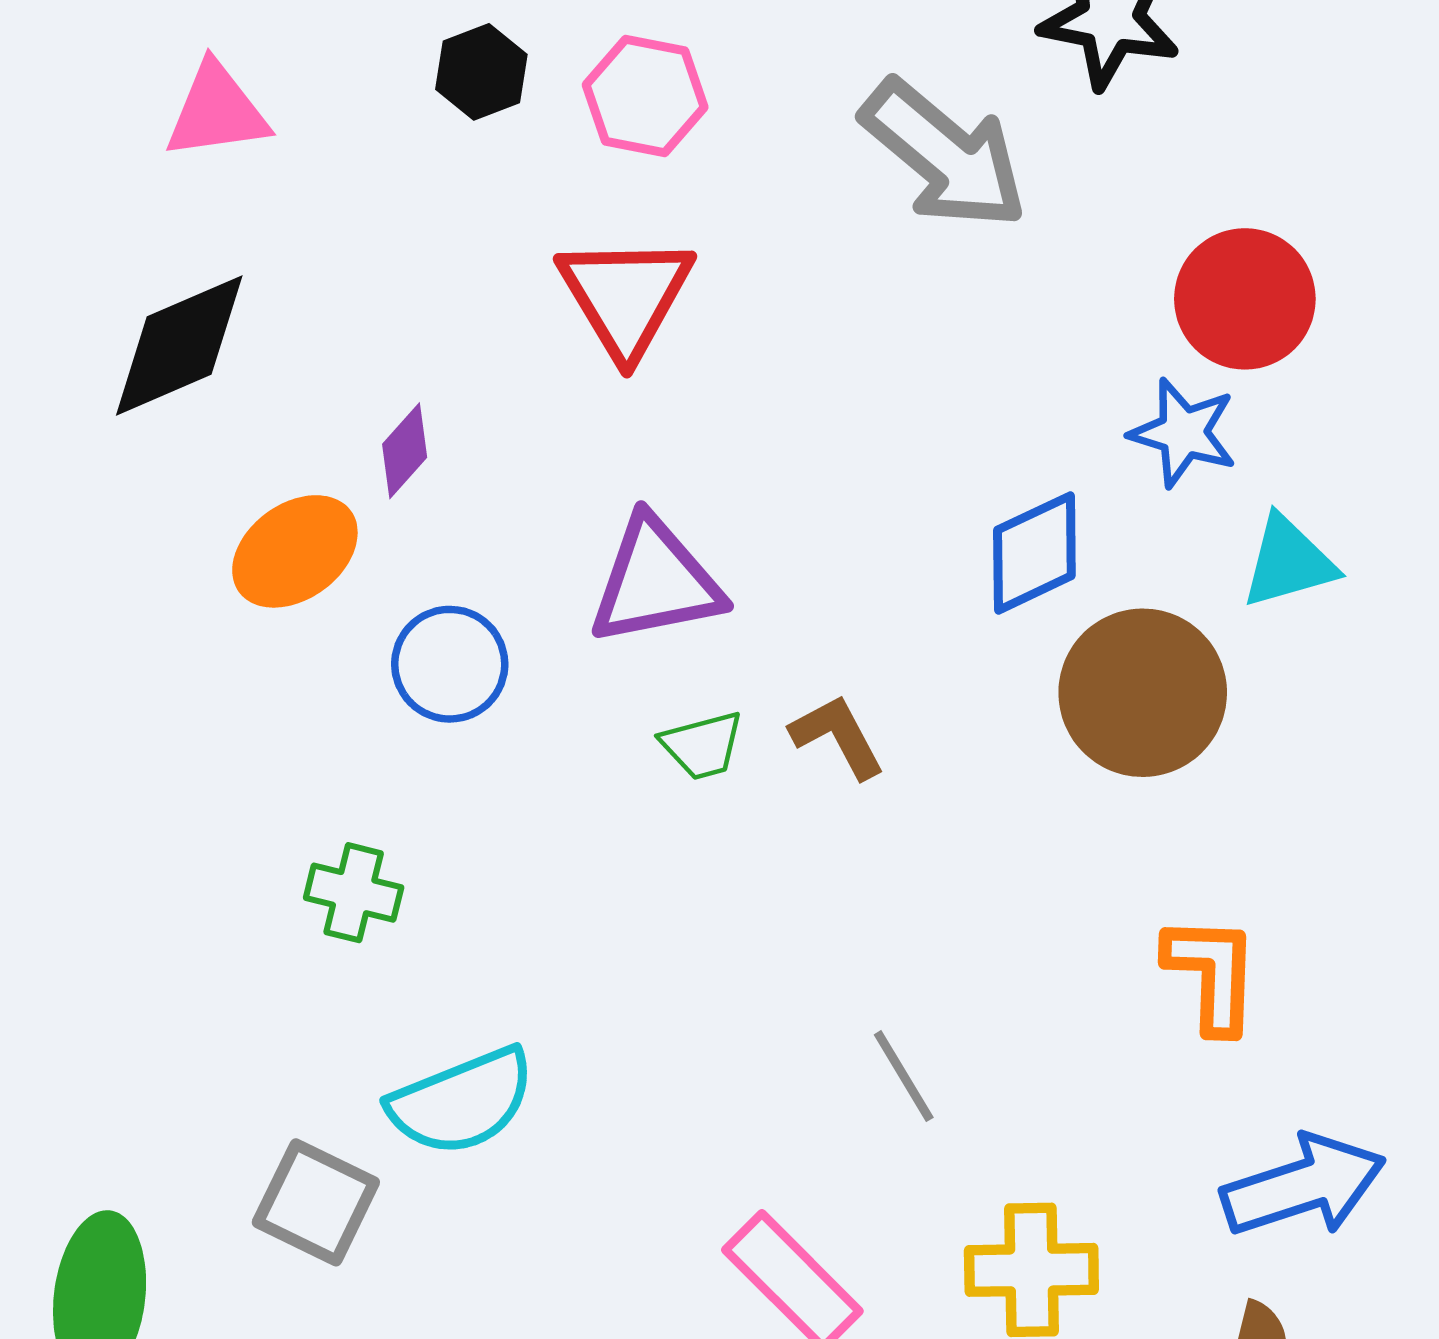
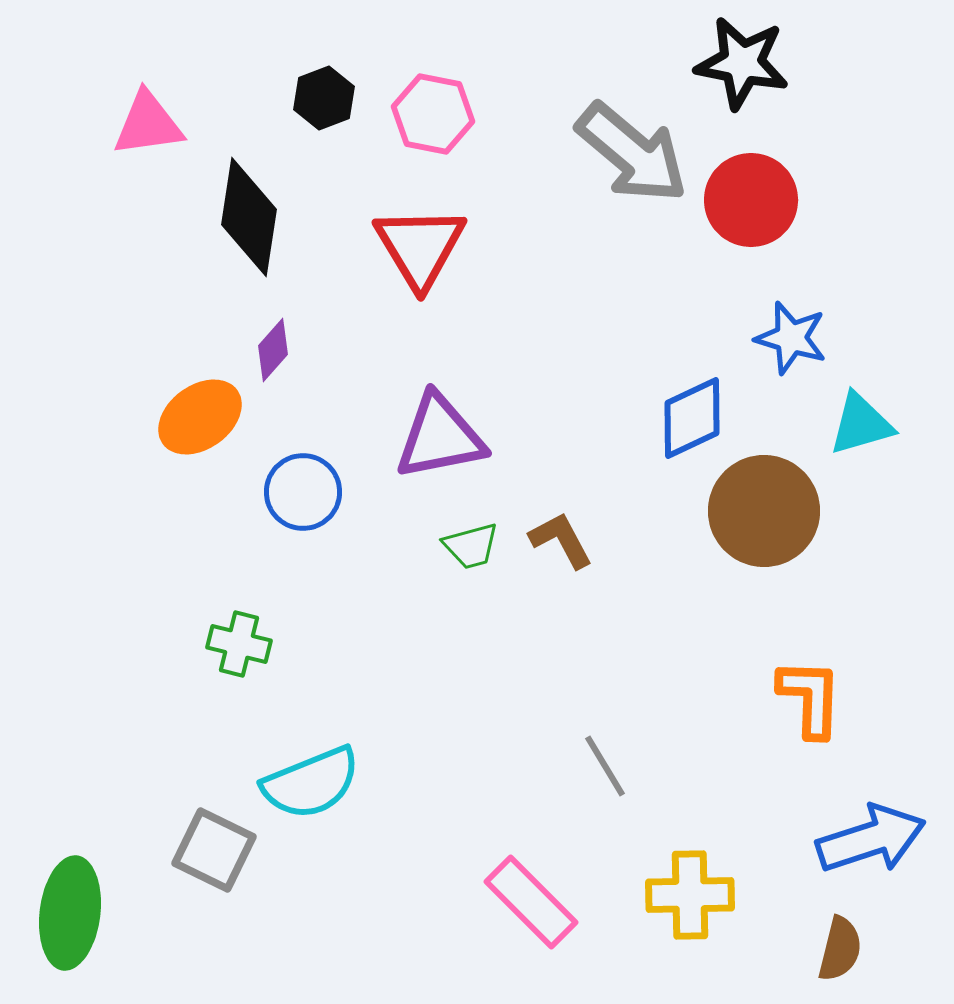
red circle: (1245, 299) -> (751, 200), moved
black diamond: (179, 346) -> (249, 217), moved, turned -58

